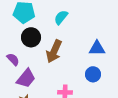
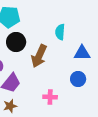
cyan semicircle: (61, 17) -> (60, 32), moved, turned -35

